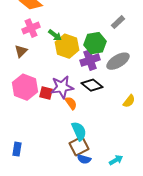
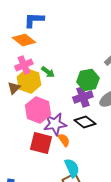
yellow hexagon: (67, 46) -> (29, 81), moved
pink hexagon: (25, 87) -> (38, 110), moved
red square: (46, 93) -> (41, 143), moved, size x1.6

